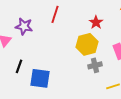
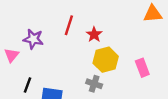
red star: (96, 22) -> (94, 34), moved
gray cross: (95, 65) -> (94, 84), moved, turned 32

